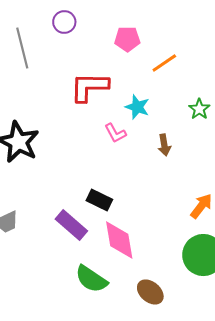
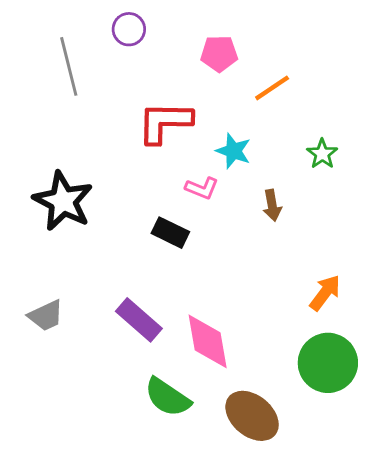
pink L-shape: (115, 133) -> (202, 188), turned -40
black rectangle: (99, 200) -> (170, 233), moved
brown ellipse: (150, 292) -> (252, 416), size x1.4

